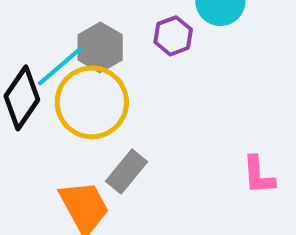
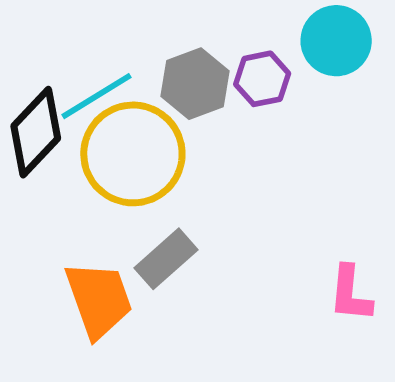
gray hexagon: (100, 47) -> (195, 84), moved

